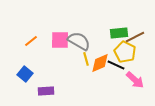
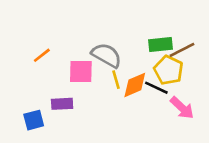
pink square: (60, 40) -> (81, 71), moved
blue square: (25, 74) -> (34, 120), moved, turned 35
purple rectangle: (46, 91) -> (62, 104), moved

